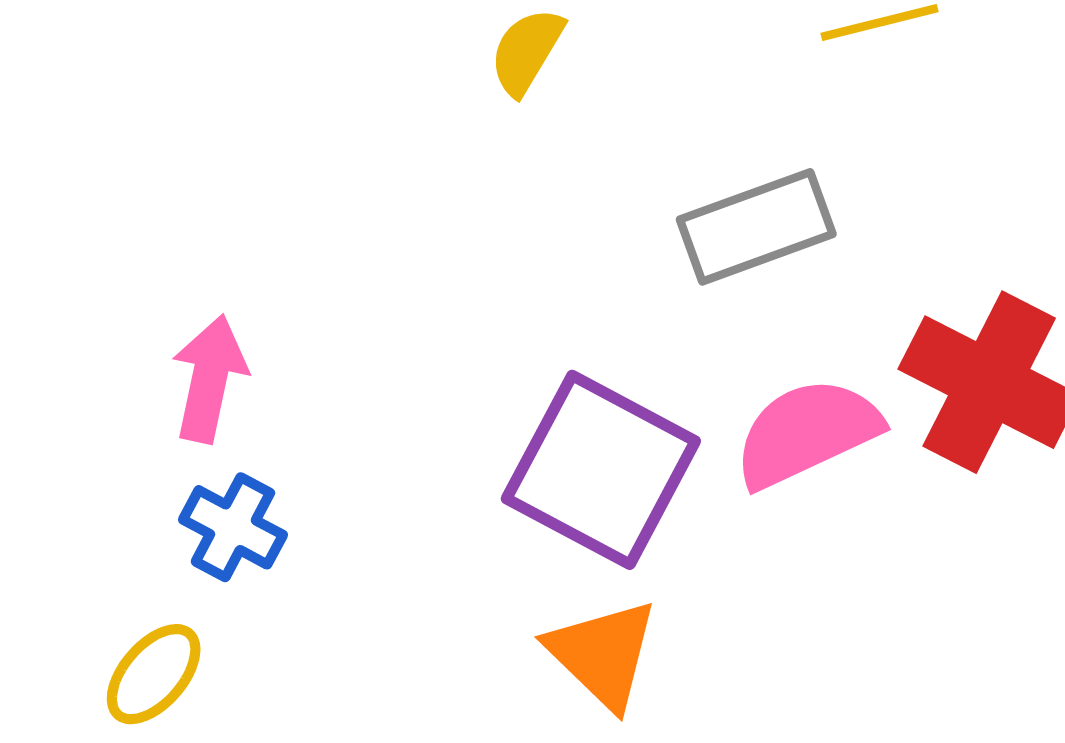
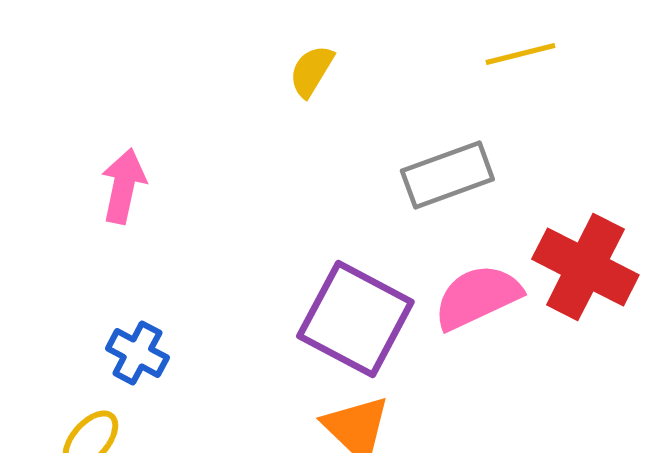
pink arrow: (209, 379) -> (123, 186), moved

